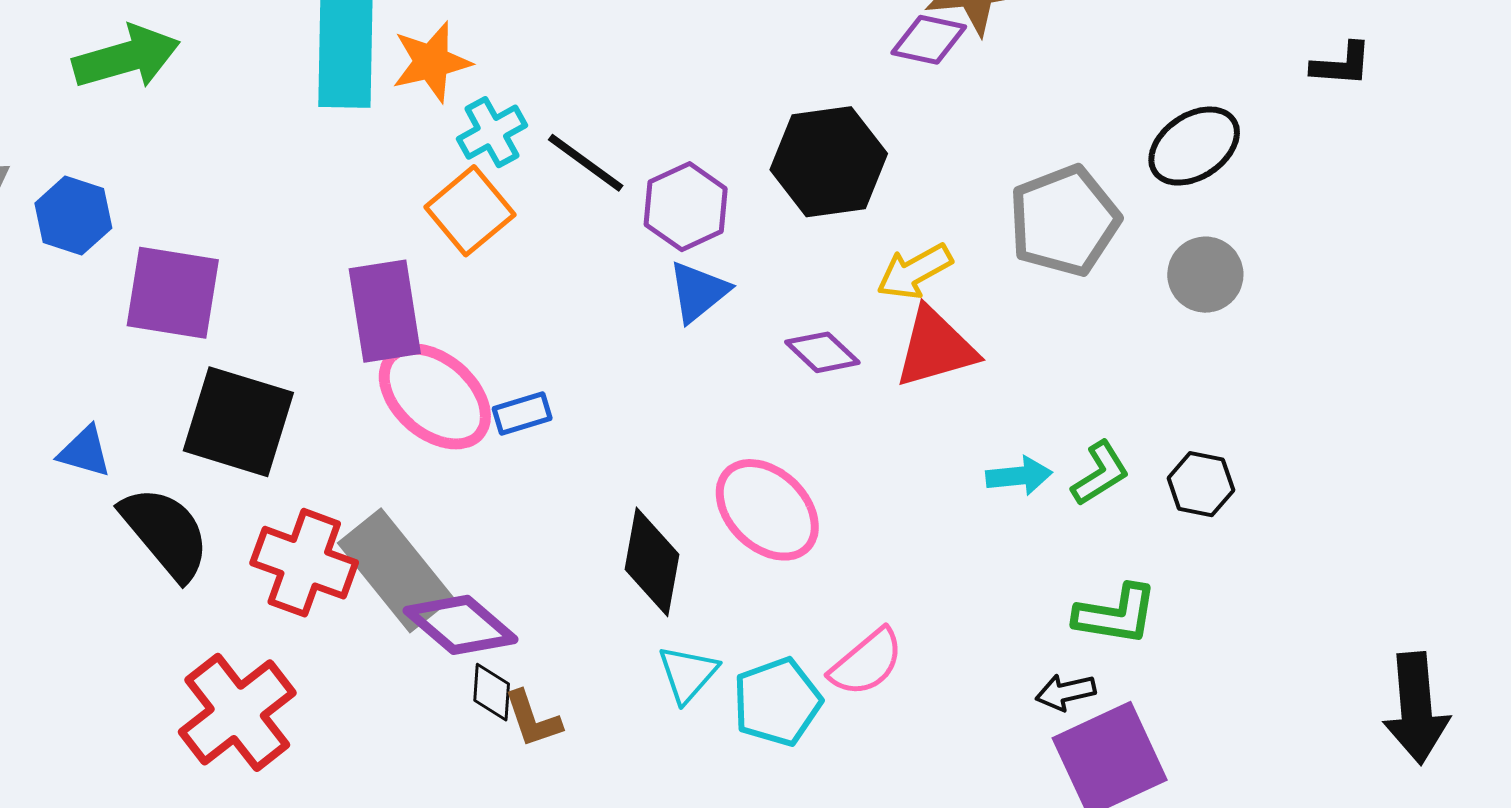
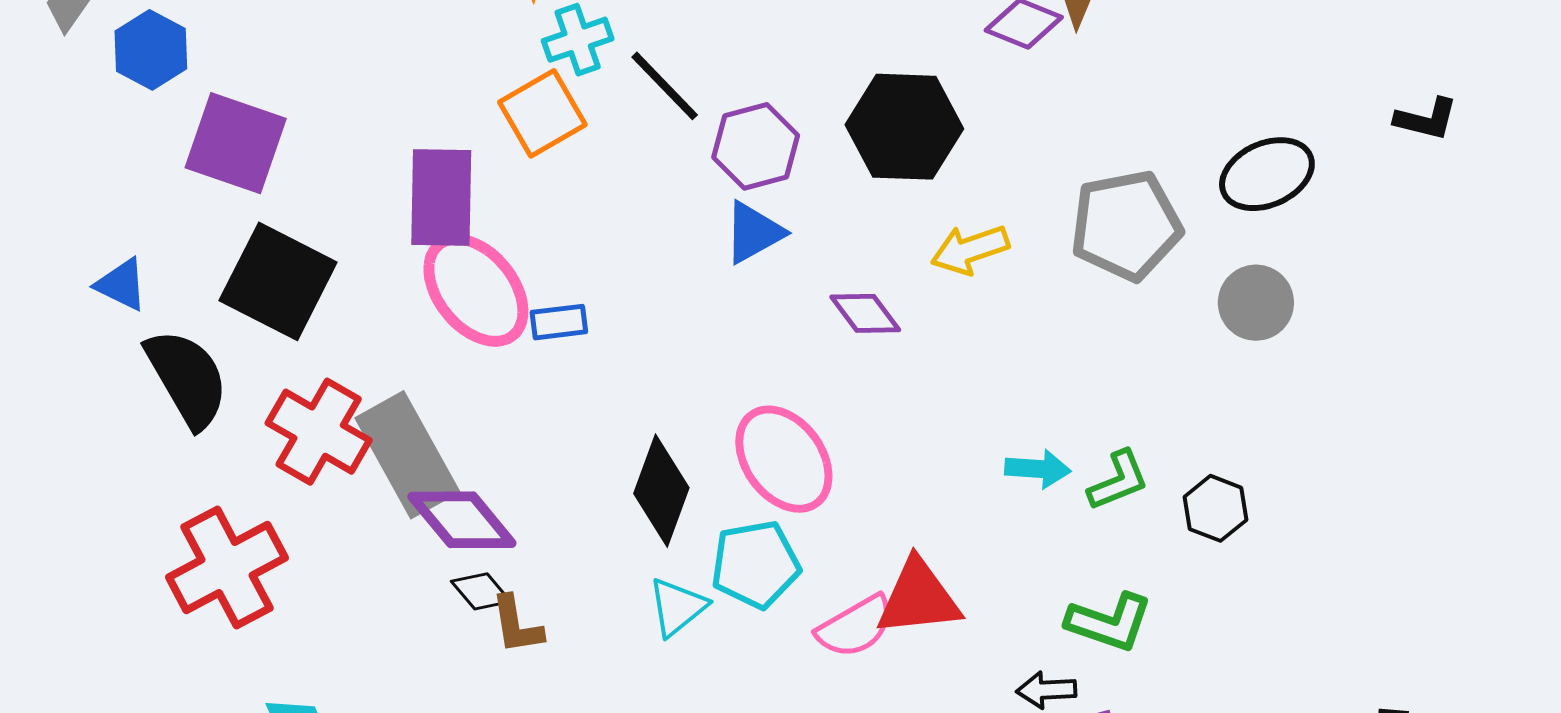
red triangle: (935, 348) -> (919, 598), moved
black diamond: (492, 692) -> (481, 591), turned -54
cyan pentagon: (777, 702) -> (755, 564), moved

